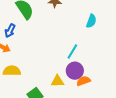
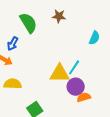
yellow triangle: (57, 81) -> (60, 73), moved, size x1.5

